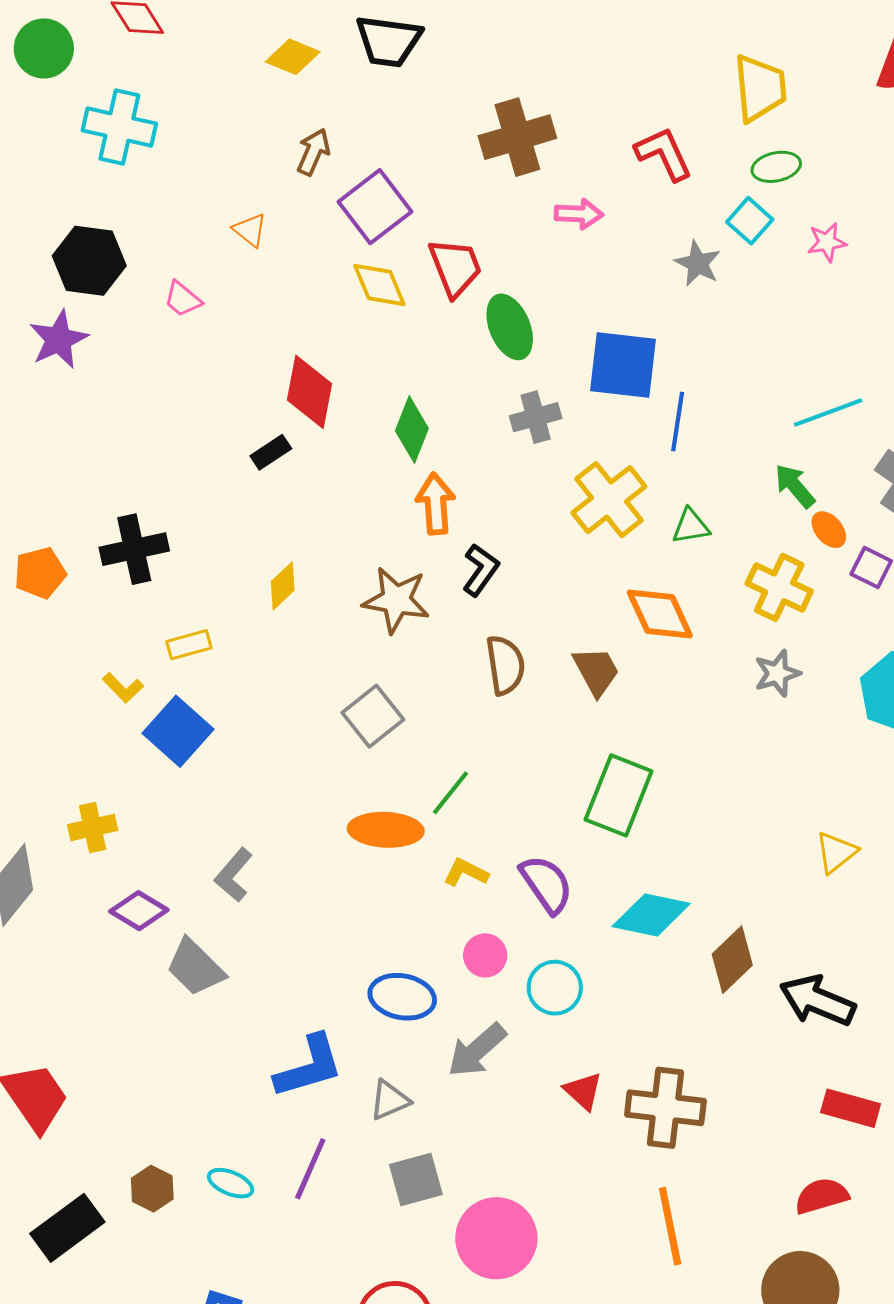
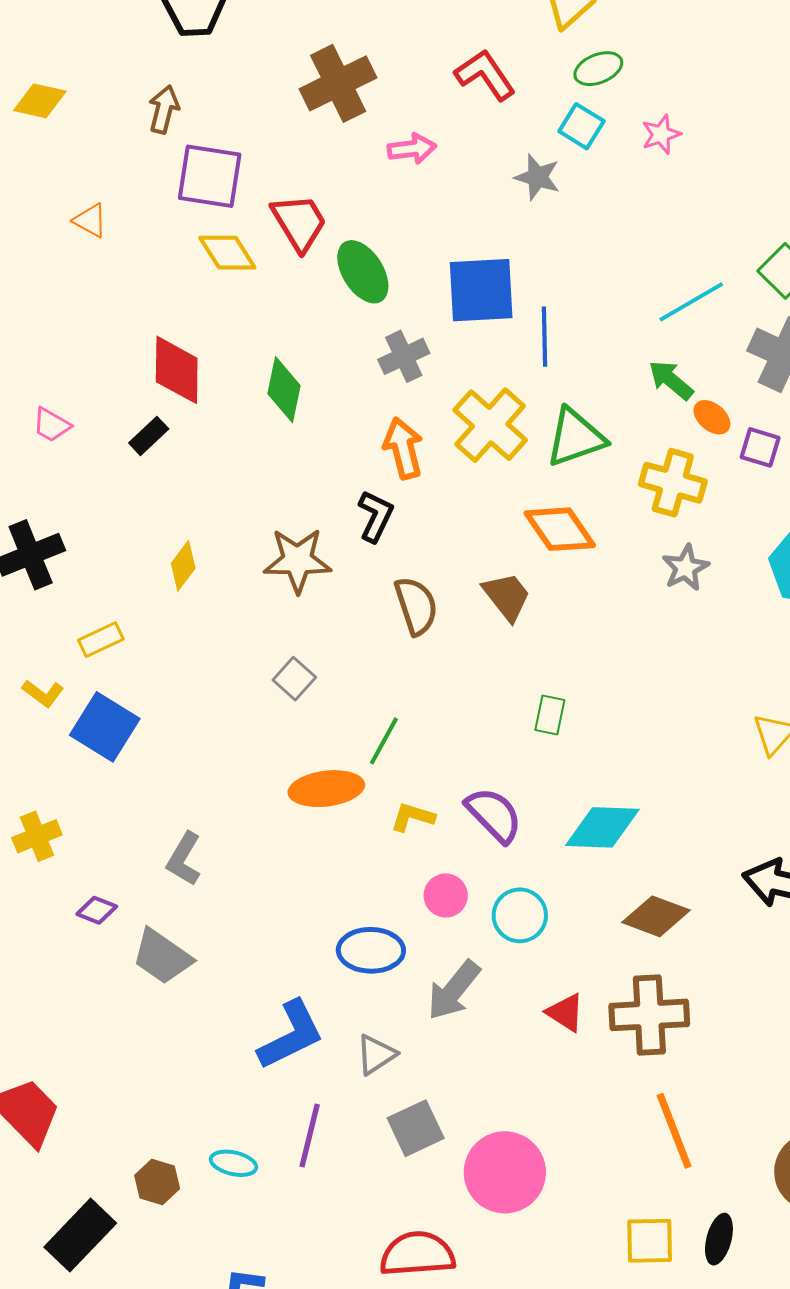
yellow diamond: (293, 57) -> (40, 101), moved
brown arrow: (313, 152) -> (164, 109), moved
purple square: (375, 207) -> (210, 176), turned -34
pink trapezoid: (183, 299) -> (52, 425), moved
orange arrow: (436, 504) -> (403, 448), moved
green triangle: (691, 526) -> (575, 438), size x1.6
gray square: (373, 716) -> (294, 679), size x0.7
green rectangle: (619, 795) -> (550, 715), size x0.5
purple diamond: (139, 911) -> (97, 910), size x0.7
brown diamond: (732, 960) -> (656, 916), moved, turned 74

